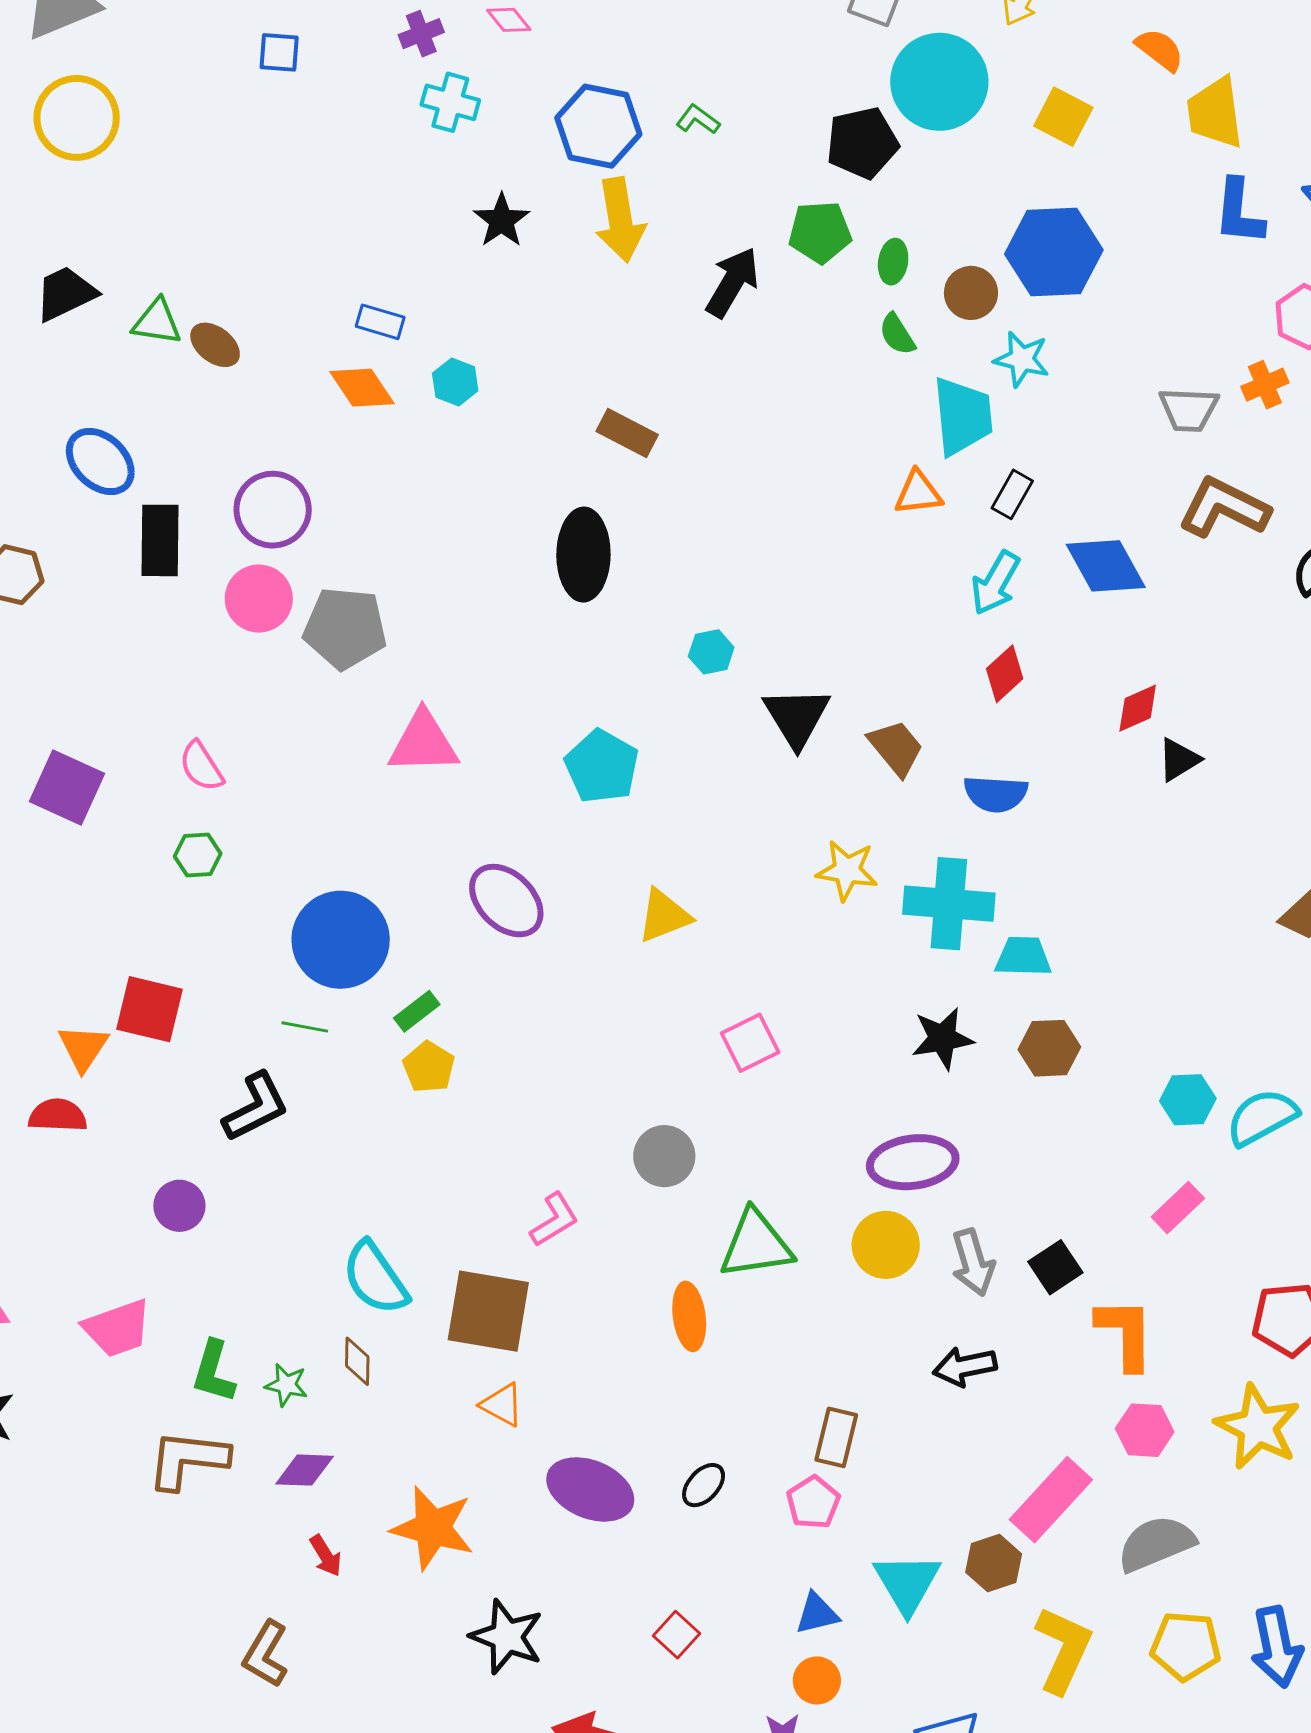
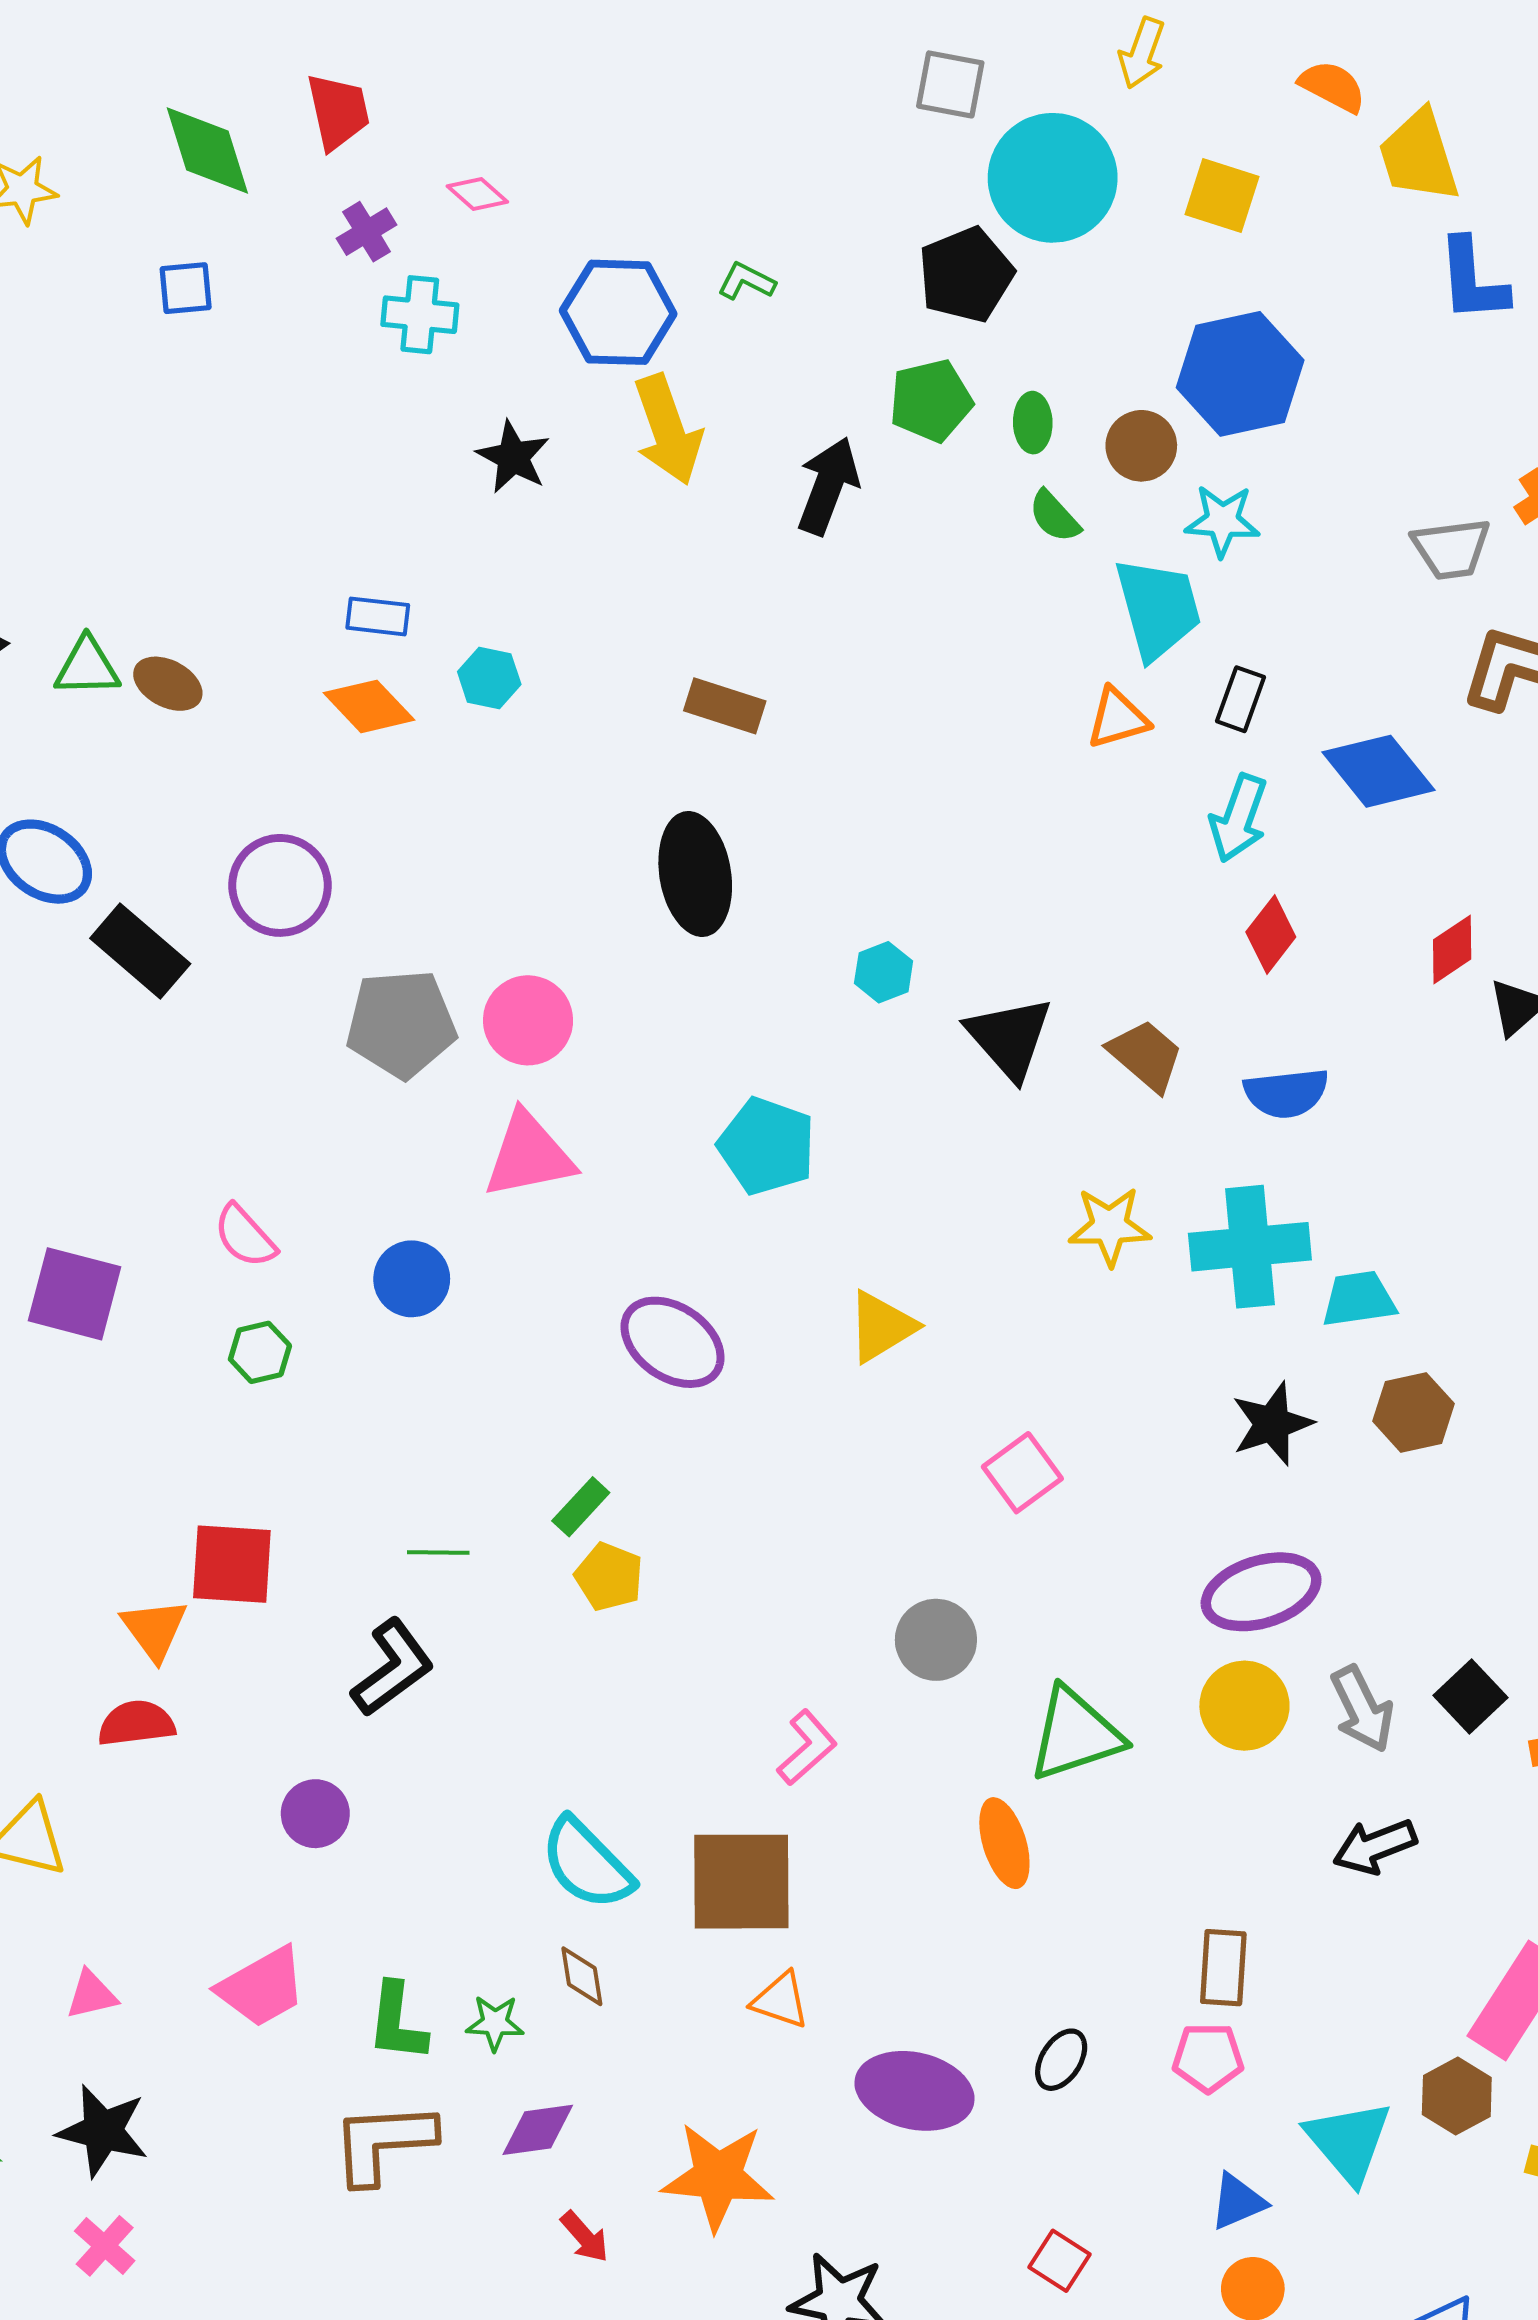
black rectangle: (160, 540) -> (140, 951), turned -40
pink circle: (259, 599) -> (528, 1020), moved
blue circle: (341, 940) -> (412, 1279), moved, size x0.6
pink pentagon: (813, 1502) -> (1208, 2058), turned -30

